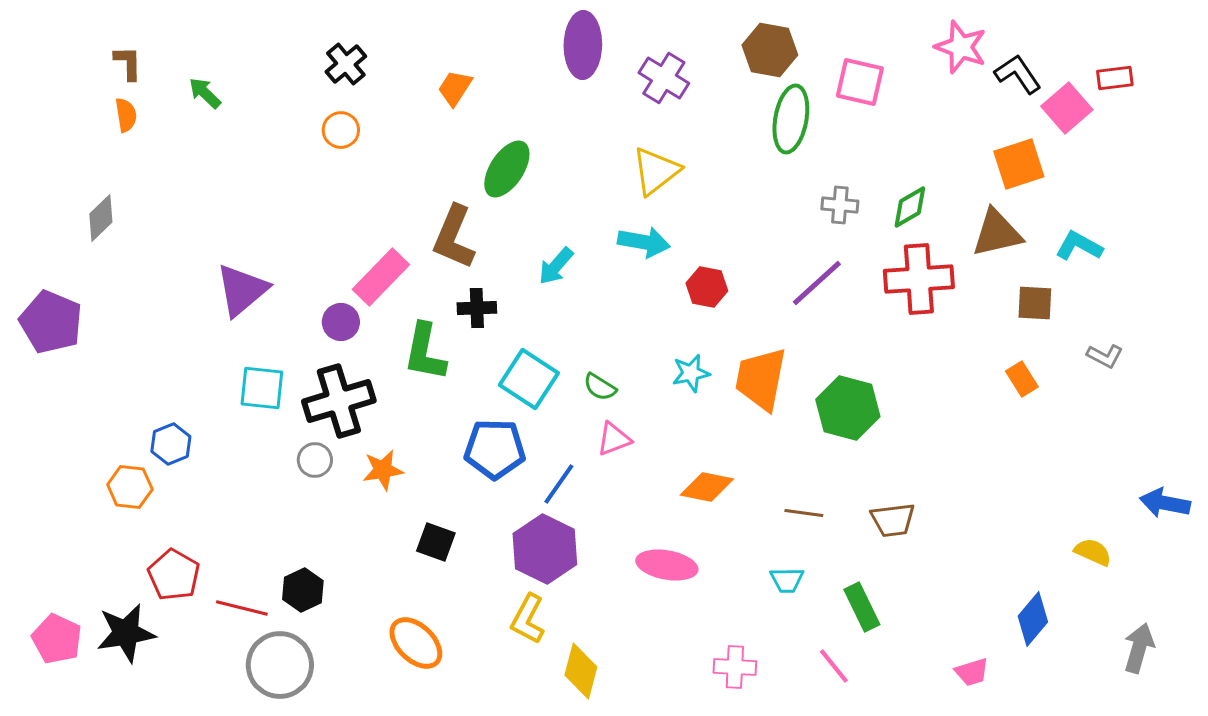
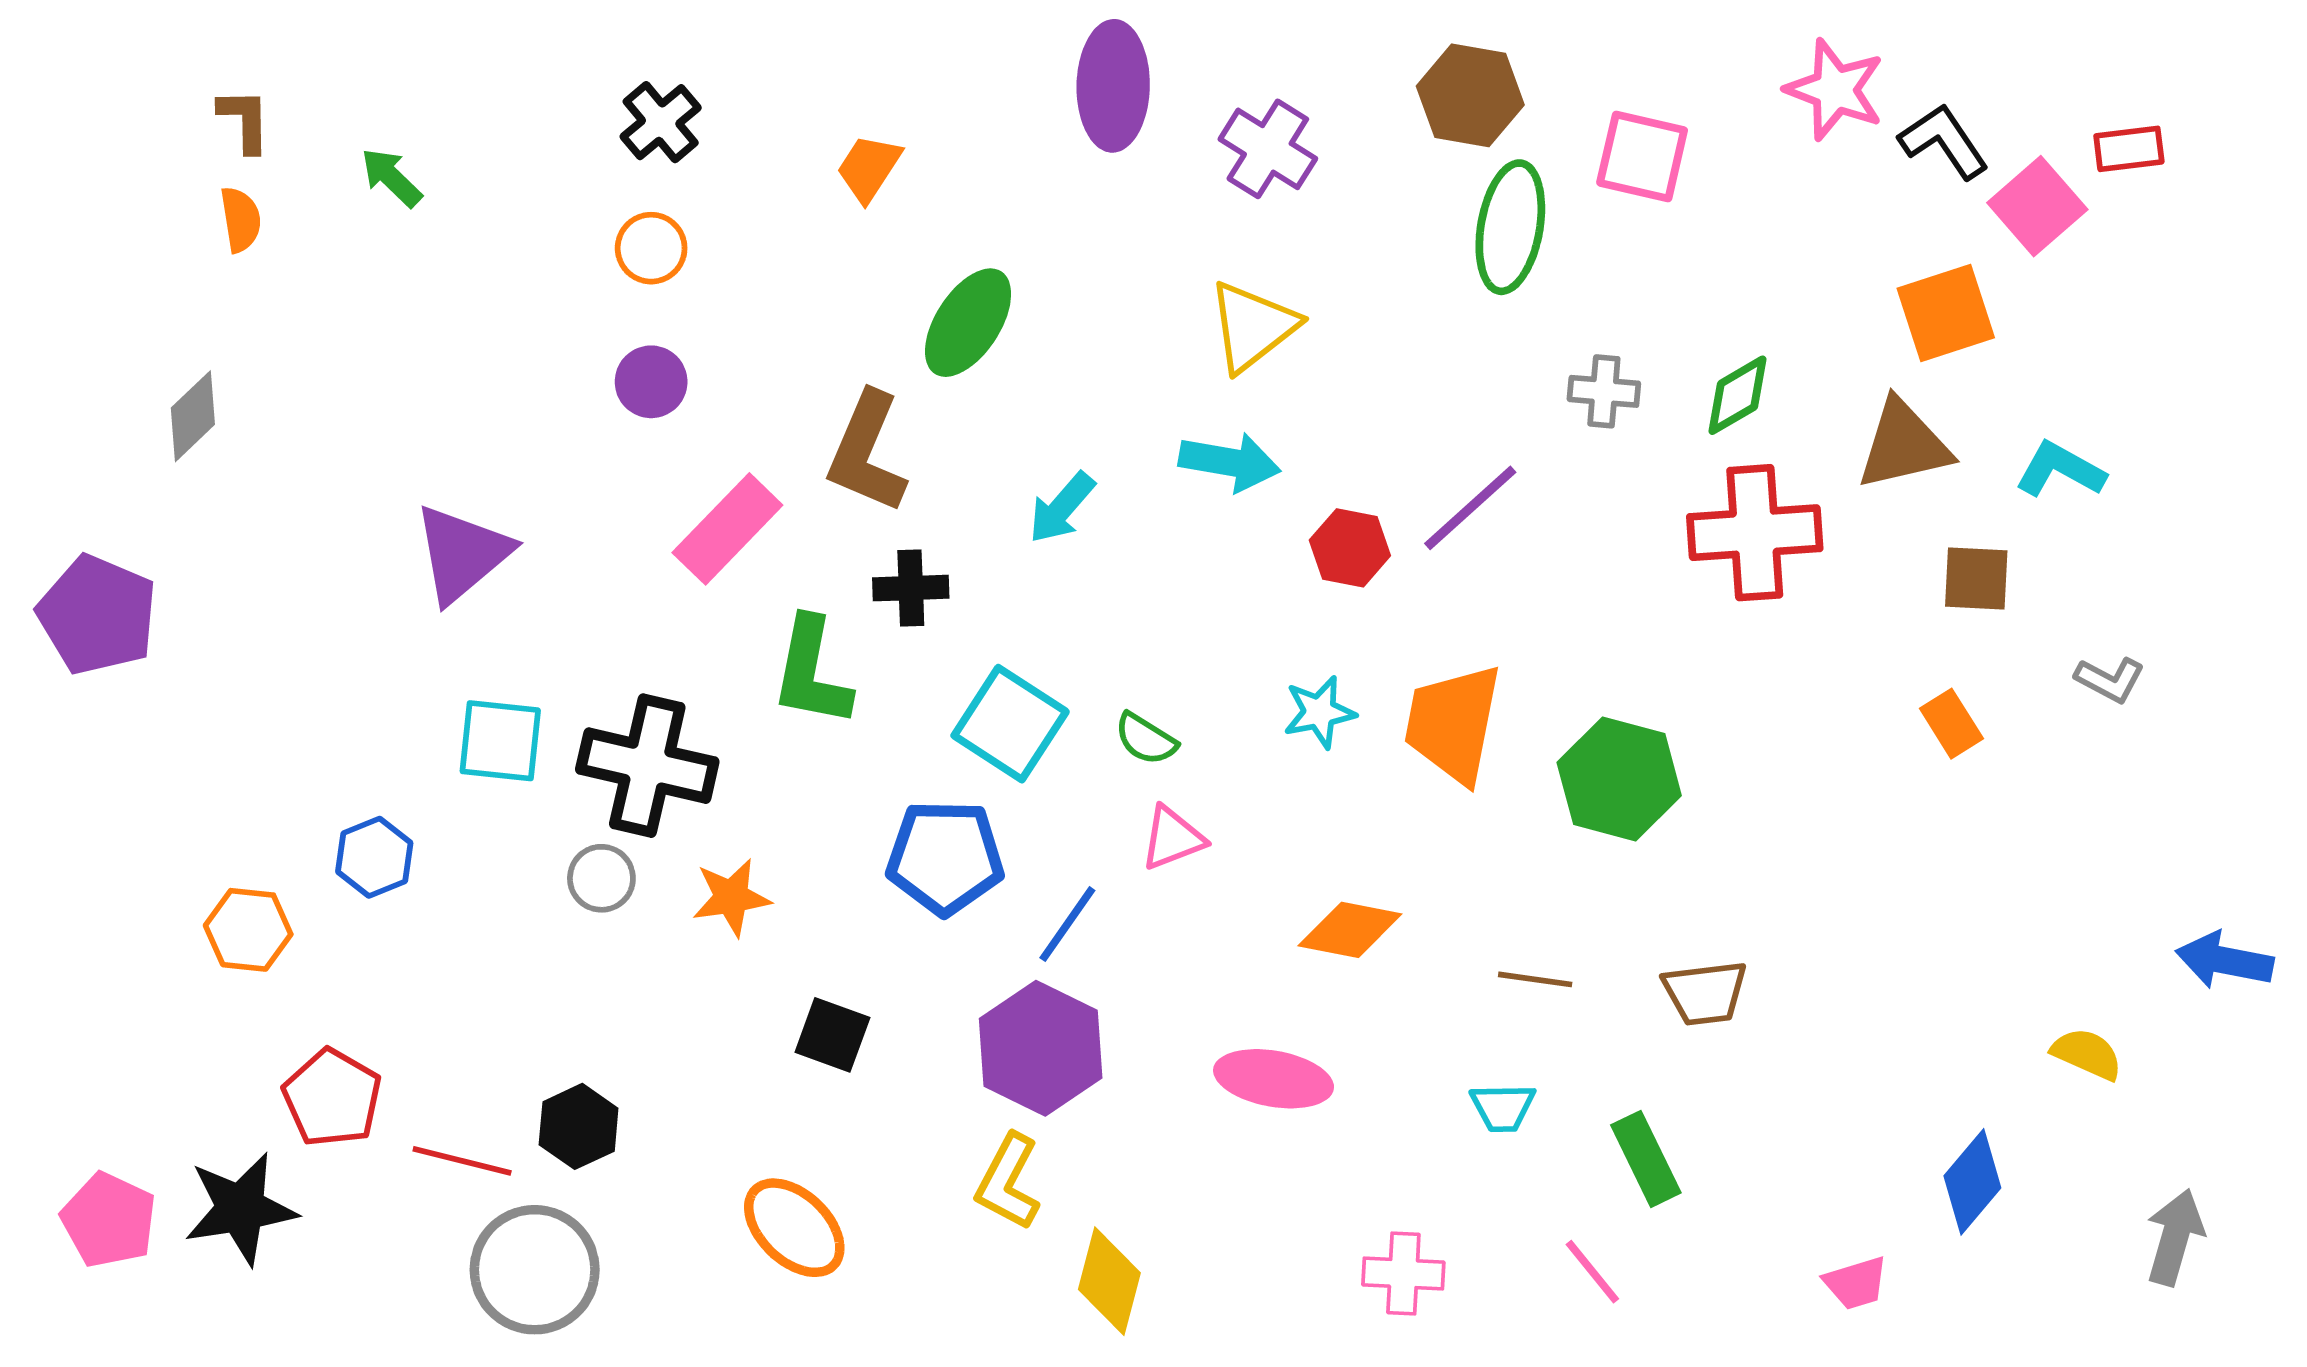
purple line: (817, 283) -> (1470, 508), moved
purple circle: (341, 322) -> (651, 382), moved
black cross: (339, 401) -> (647, 766), turned 30
blue hexagon: (171, 444) -> (374, 857), moved

